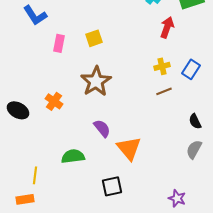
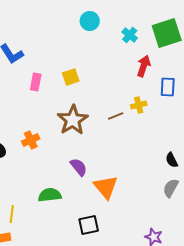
blue rectangle: (191, 69) -> (168, 87), moved, turned -30
brown line: (164, 91) -> (116, 116), moved
orange cross: (54, 101) -> (31, 140), turned 30

